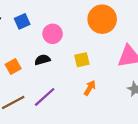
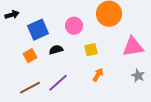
blue square: (22, 21) -> (38, 30), moved, size x1.5
pink circle: (53, 34) -> (74, 26), moved

